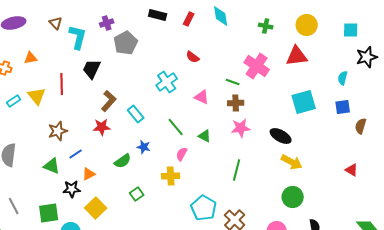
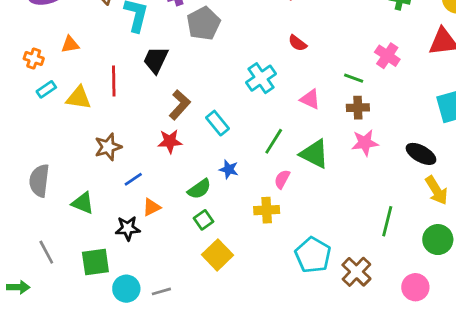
pink cross: (257, 66) -> (387, 56), size x0.7
yellow triangle: (37, 96) -> (79, 98), turned -42
cyan rectangle: (14, 101) -> (46, 89), moved
green line: (176, 127) -> (274, 141), turned 72
green triangle: (205, 136) -> (314, 154), size x1.6
yellow arrow: (292, 162) -> (436, 190), turned 30
green triangle: (52, 166) -> (83, 203), moved
green line: (237, 170) -> (387, 221), moved
green square: (137, 194) -> (203, 220), moved
yellow square: (96, 208) -> (218, 255), moved

